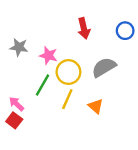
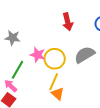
pink star: (48, 55) -> (38, 55), moved
green line: (42, 85) -> (18, 70), moved
orange triangle: (96, 106) -> (58, 94), moved

